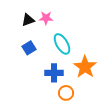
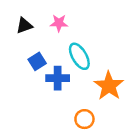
black triangle: (28, 20) -> (24, 26), moved
blue cross: (54, 73) -> (58, 78), moved

